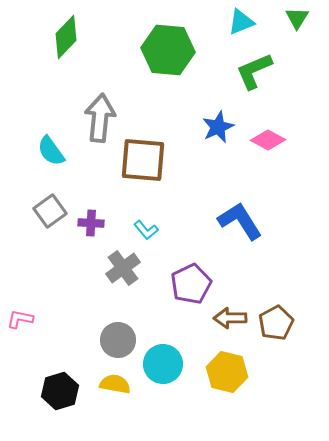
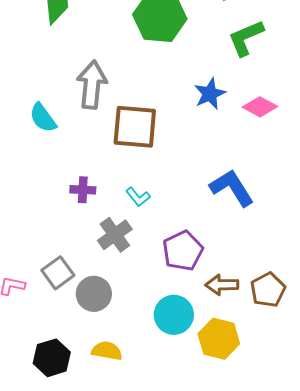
gray square: (50, 211) -> (58, 273), moved
gray circle: (118, 340) -> (94, 294), moved
cyan circle: (163, 364) -> (174, 315), moved

